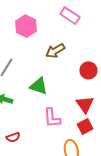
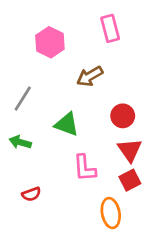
pink rectangle: (70, 16) -> (110, 28), turned 42
red circle: (88, 70) -> (123, 116), moved

